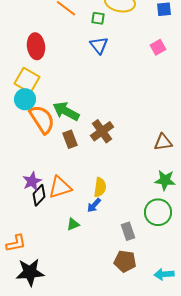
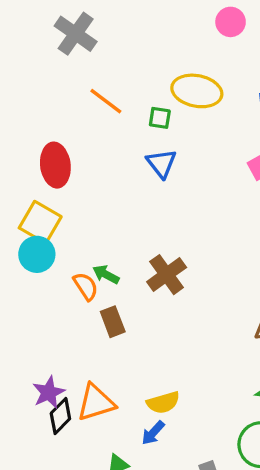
green arrow: (66, 111) -> (106, 275), size x0.6
orange semicircle: (42, 119) -> (86, 286), moved, size x0.6
brown cross: (102, 131) -> (167, 275), moved
yellow semicircle: (100, 187) -> (163, 403), turned 66

